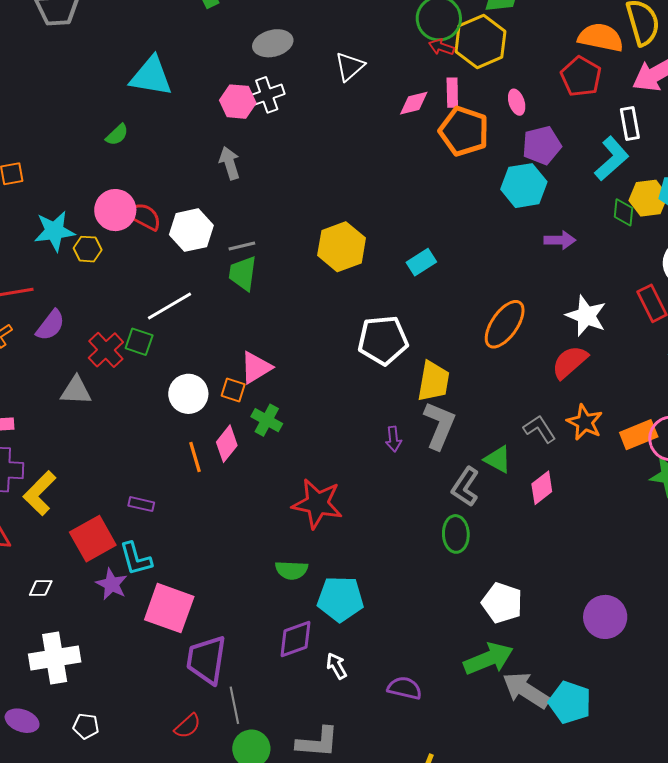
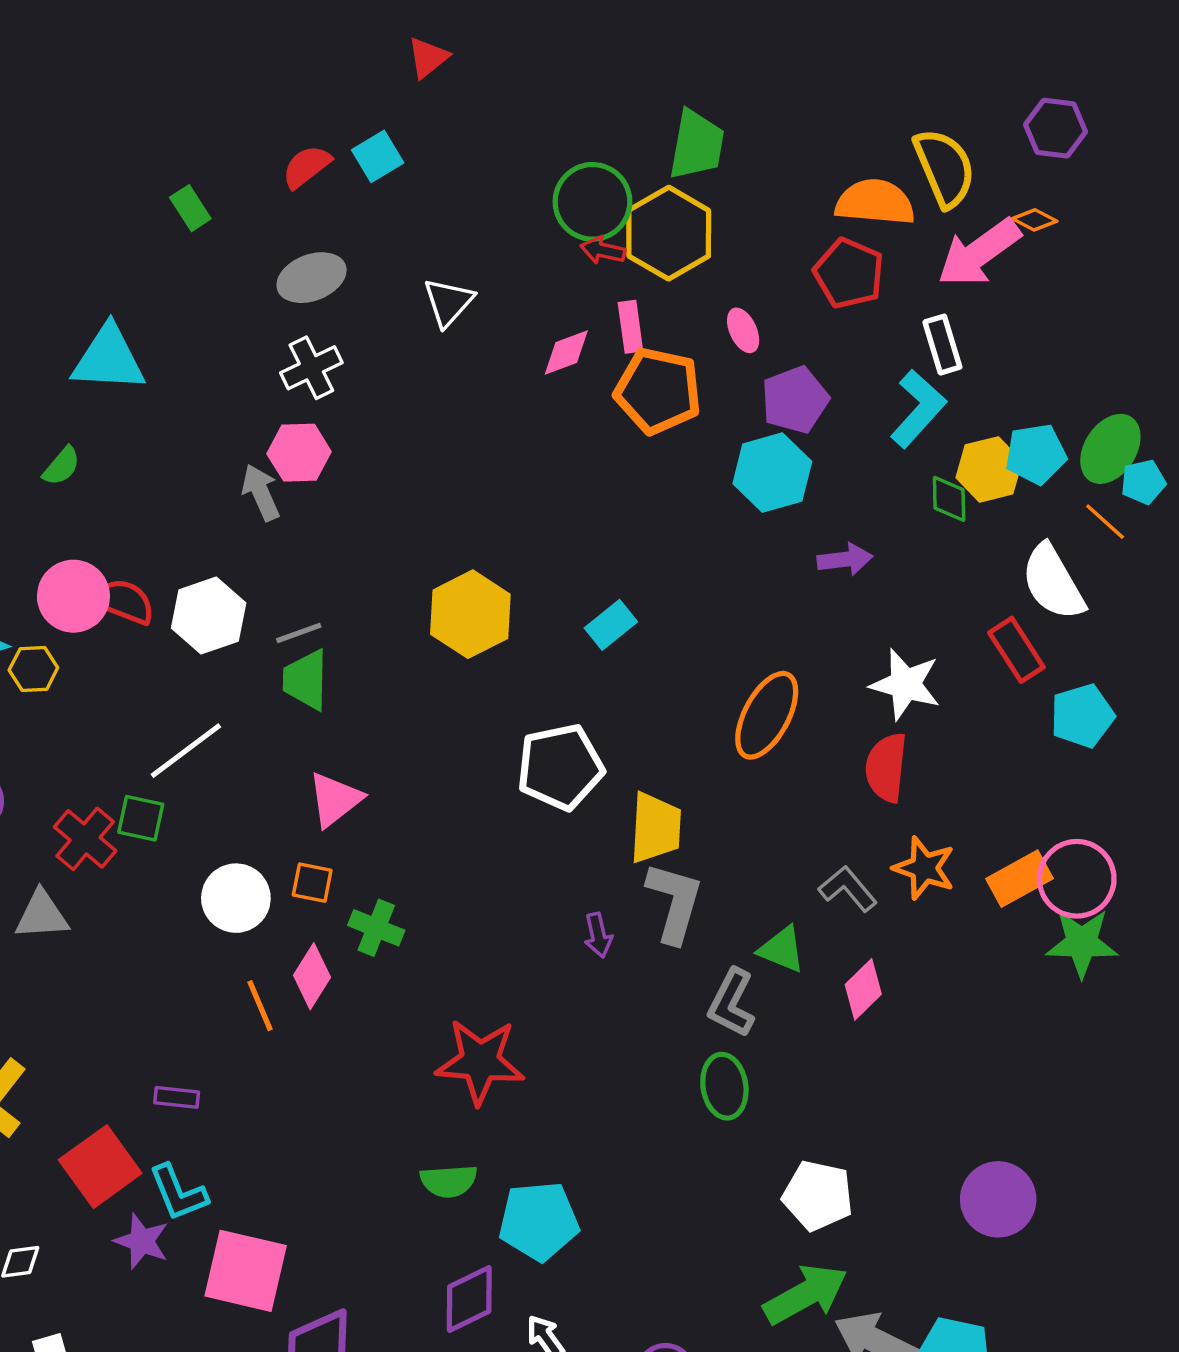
pink hexagon: (238, 102) -> (299, 453), moved
red semicircle: (570, 362) -> (886, 767), turned -36
pink triangle: (256, 368) -> (335, 799), moved

